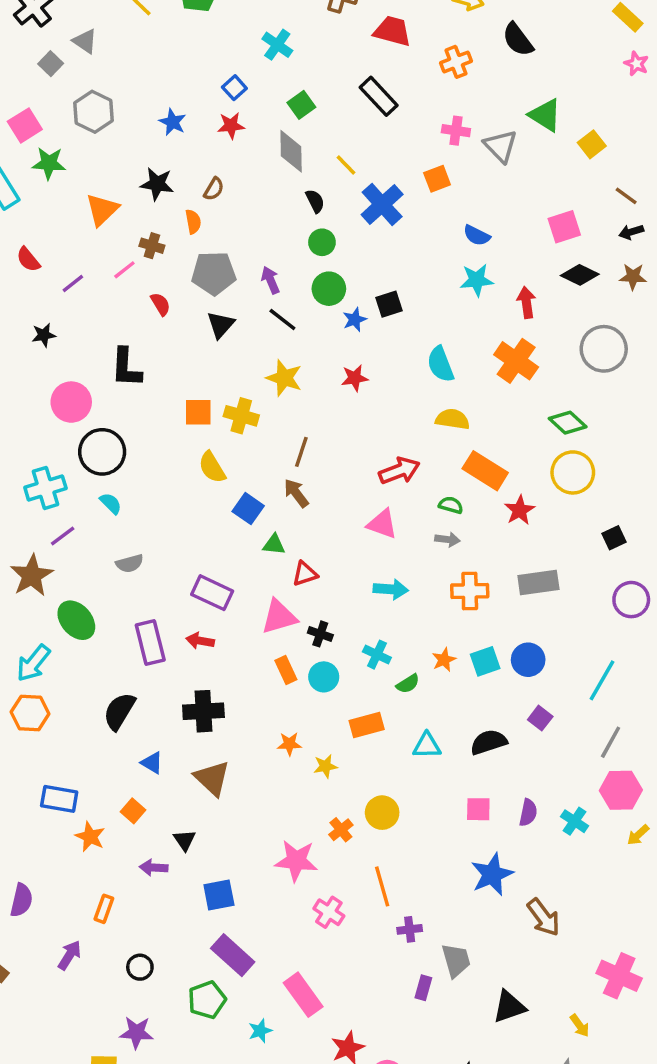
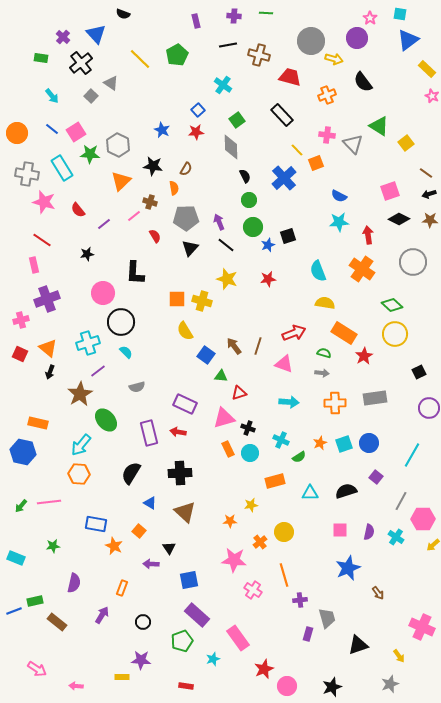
gray hexagon: (94, 112) -> (118, 145), moved
yellow line: (346, 165) -> (297, 150), moved
brown line: (301, 452) -> (258, 346), moved
gray line: (611, 742) -> (401, 501), moved
orange star: (289, 744) -> (230, 521), moved
brown arrow: (544, 917) -> (378, 593), size x0.6

